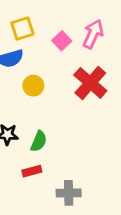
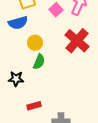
green semicircle: (39, 141) -> (39, 62), moved

